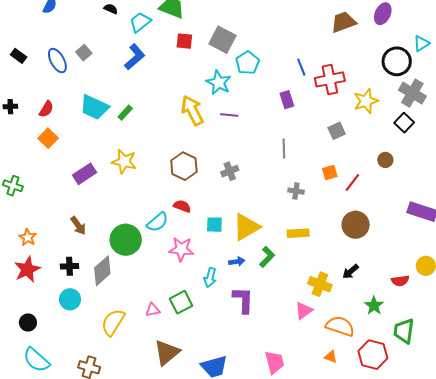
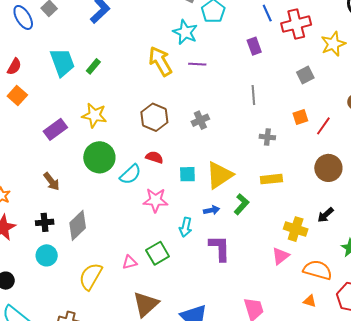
cyan trapezoid: (94, 107) -> (62, 62), turned -132
green circle: (126, 240) -> (99, 157), moved

